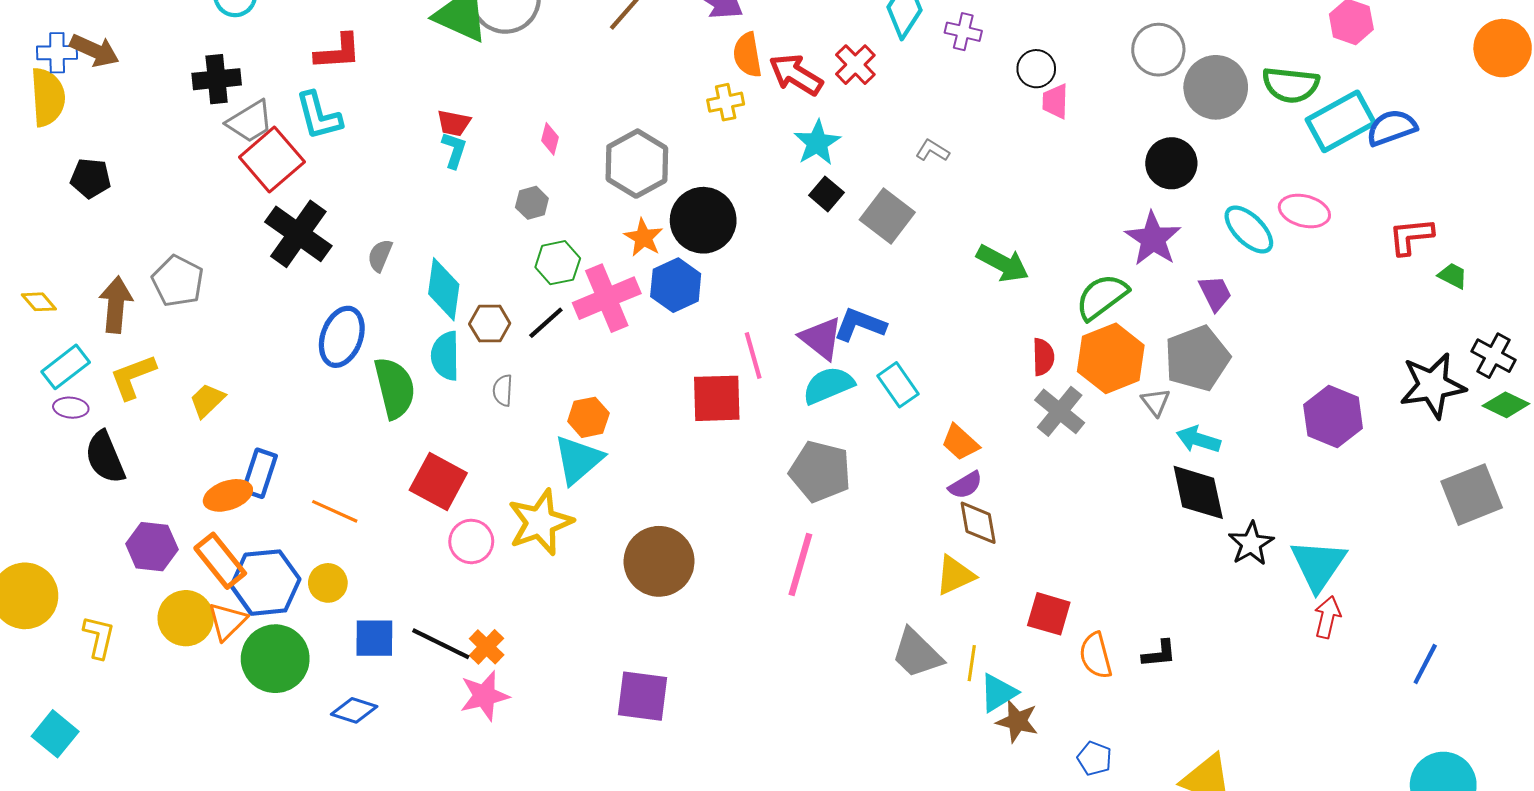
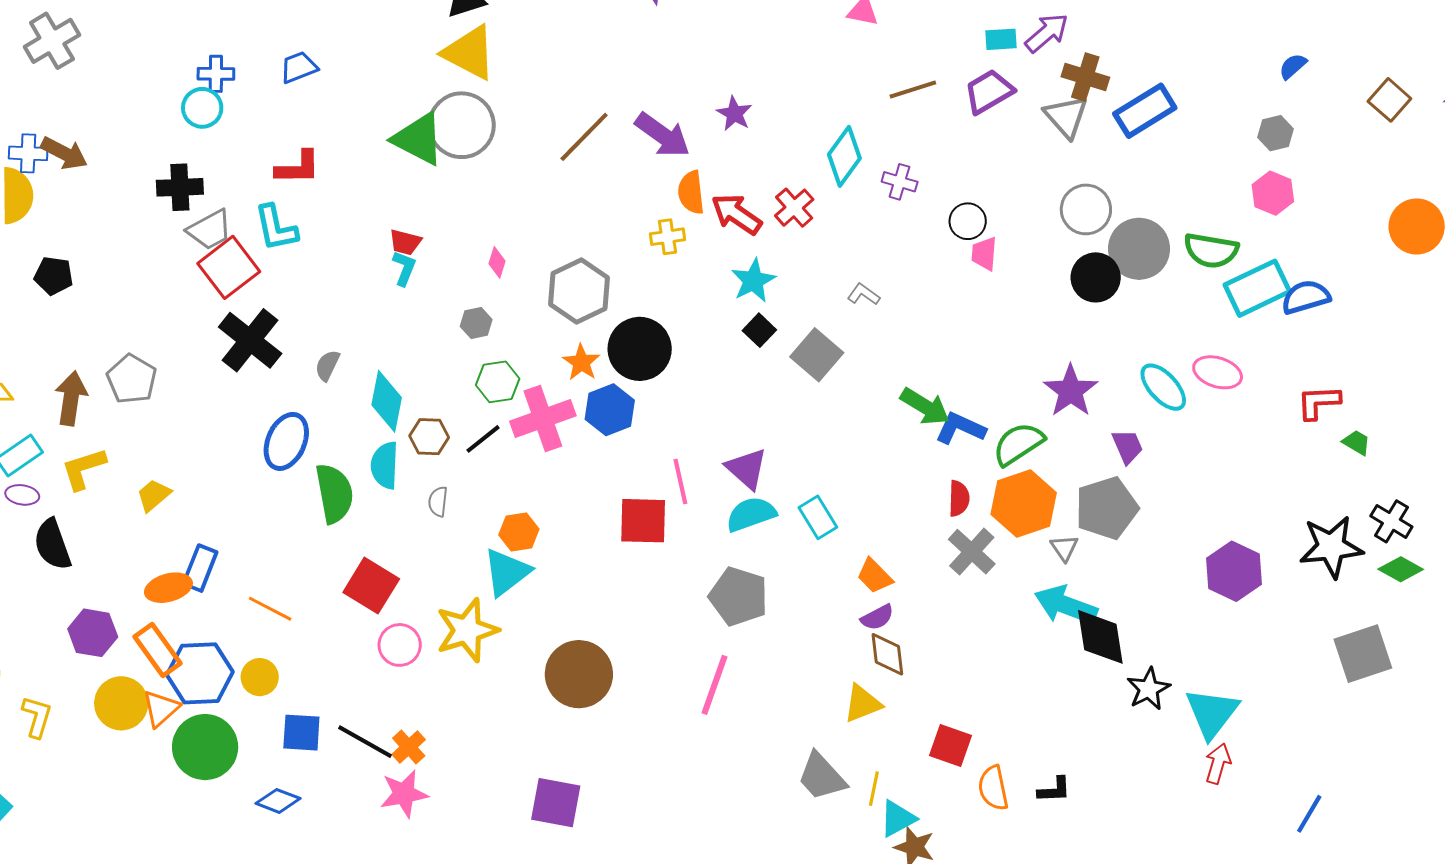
black circle: (1171, 163) -> (1096, 277), moved
blue L-shape: (860, 325) -> (960, 428), moved
cyan arrow: (1198, 439) -> (1066, 605), moved, size x1.5

